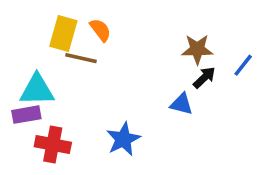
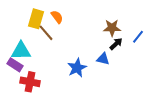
brown line: (81, 58) -> (46, 33), turned 36
purple rectangle: (26, 115) -> (15, 65), turned 42
blue star: (123, 139) -> (77, 68), moved

